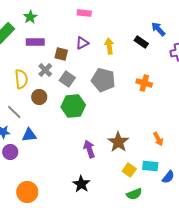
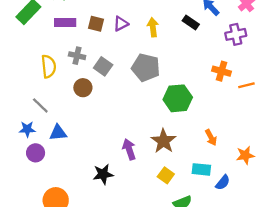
brown square: (61, 54) -> (96, 24), moved
gray cross: (45, 70) -> (77, 56), turned -32
orange cross: (144, 83) -> (222, 71), moved
brown circle: (39, 97) -> (83, 88), moved
green hexagon: (73, 106) -> (178, 98), moved
yellow square: (129, 170) -> (166, 175), moved
black star: (81, 184) -> (103, 174), moved, turned 30

